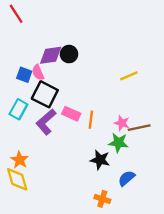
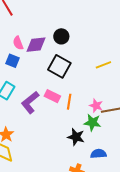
black circle: (69, 54) -> (61, 36), moved
pink semicircle: (38, 72) -> (18, 43), moved
black square: (45, 94) -> (59, 66), moved
blue semicircle: (126, 178) -> (98, 154), turned 35

